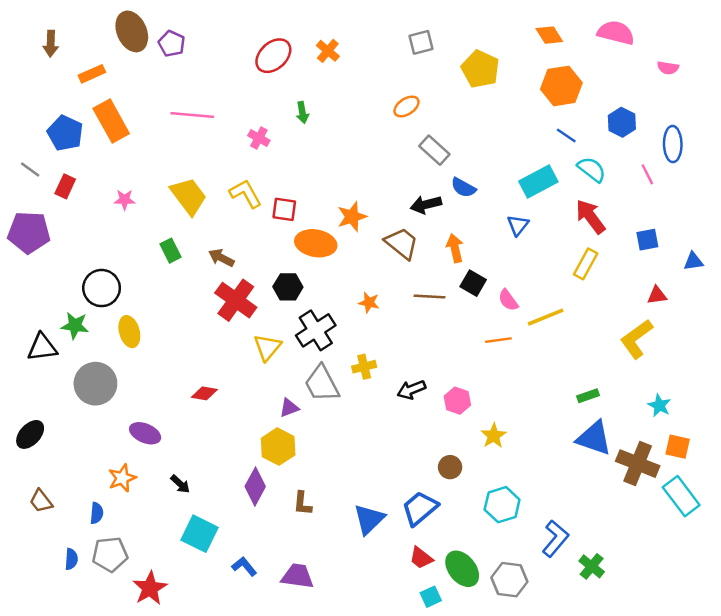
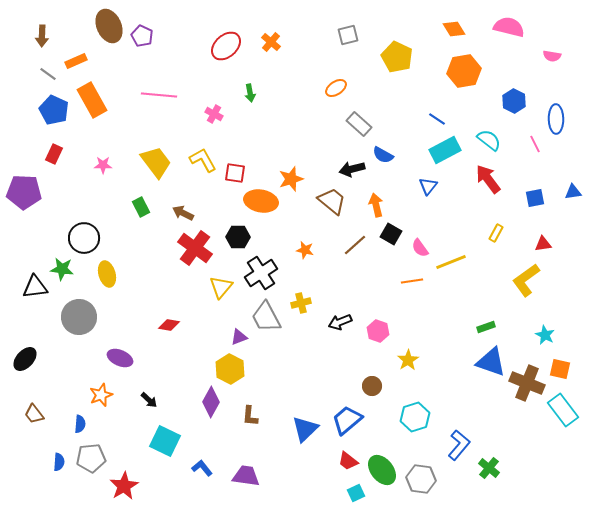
blue line: (566, 136) -> (437, 119), moved
gray line: (30, 169) -> (48, 74), moved
blue triangle: (693, 261) -> (573, 192), moved
yellow rectangle: (586, 264) -> (496, 233), moved, size x0.7
brown line: (429, 297) -> (355, 245), turned -45

